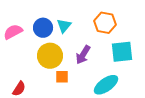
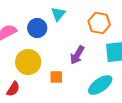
cyan triangle: (64, 26) -> (58, 14), moved
yellow circle: (50, 56) -> (28, 62), moved

